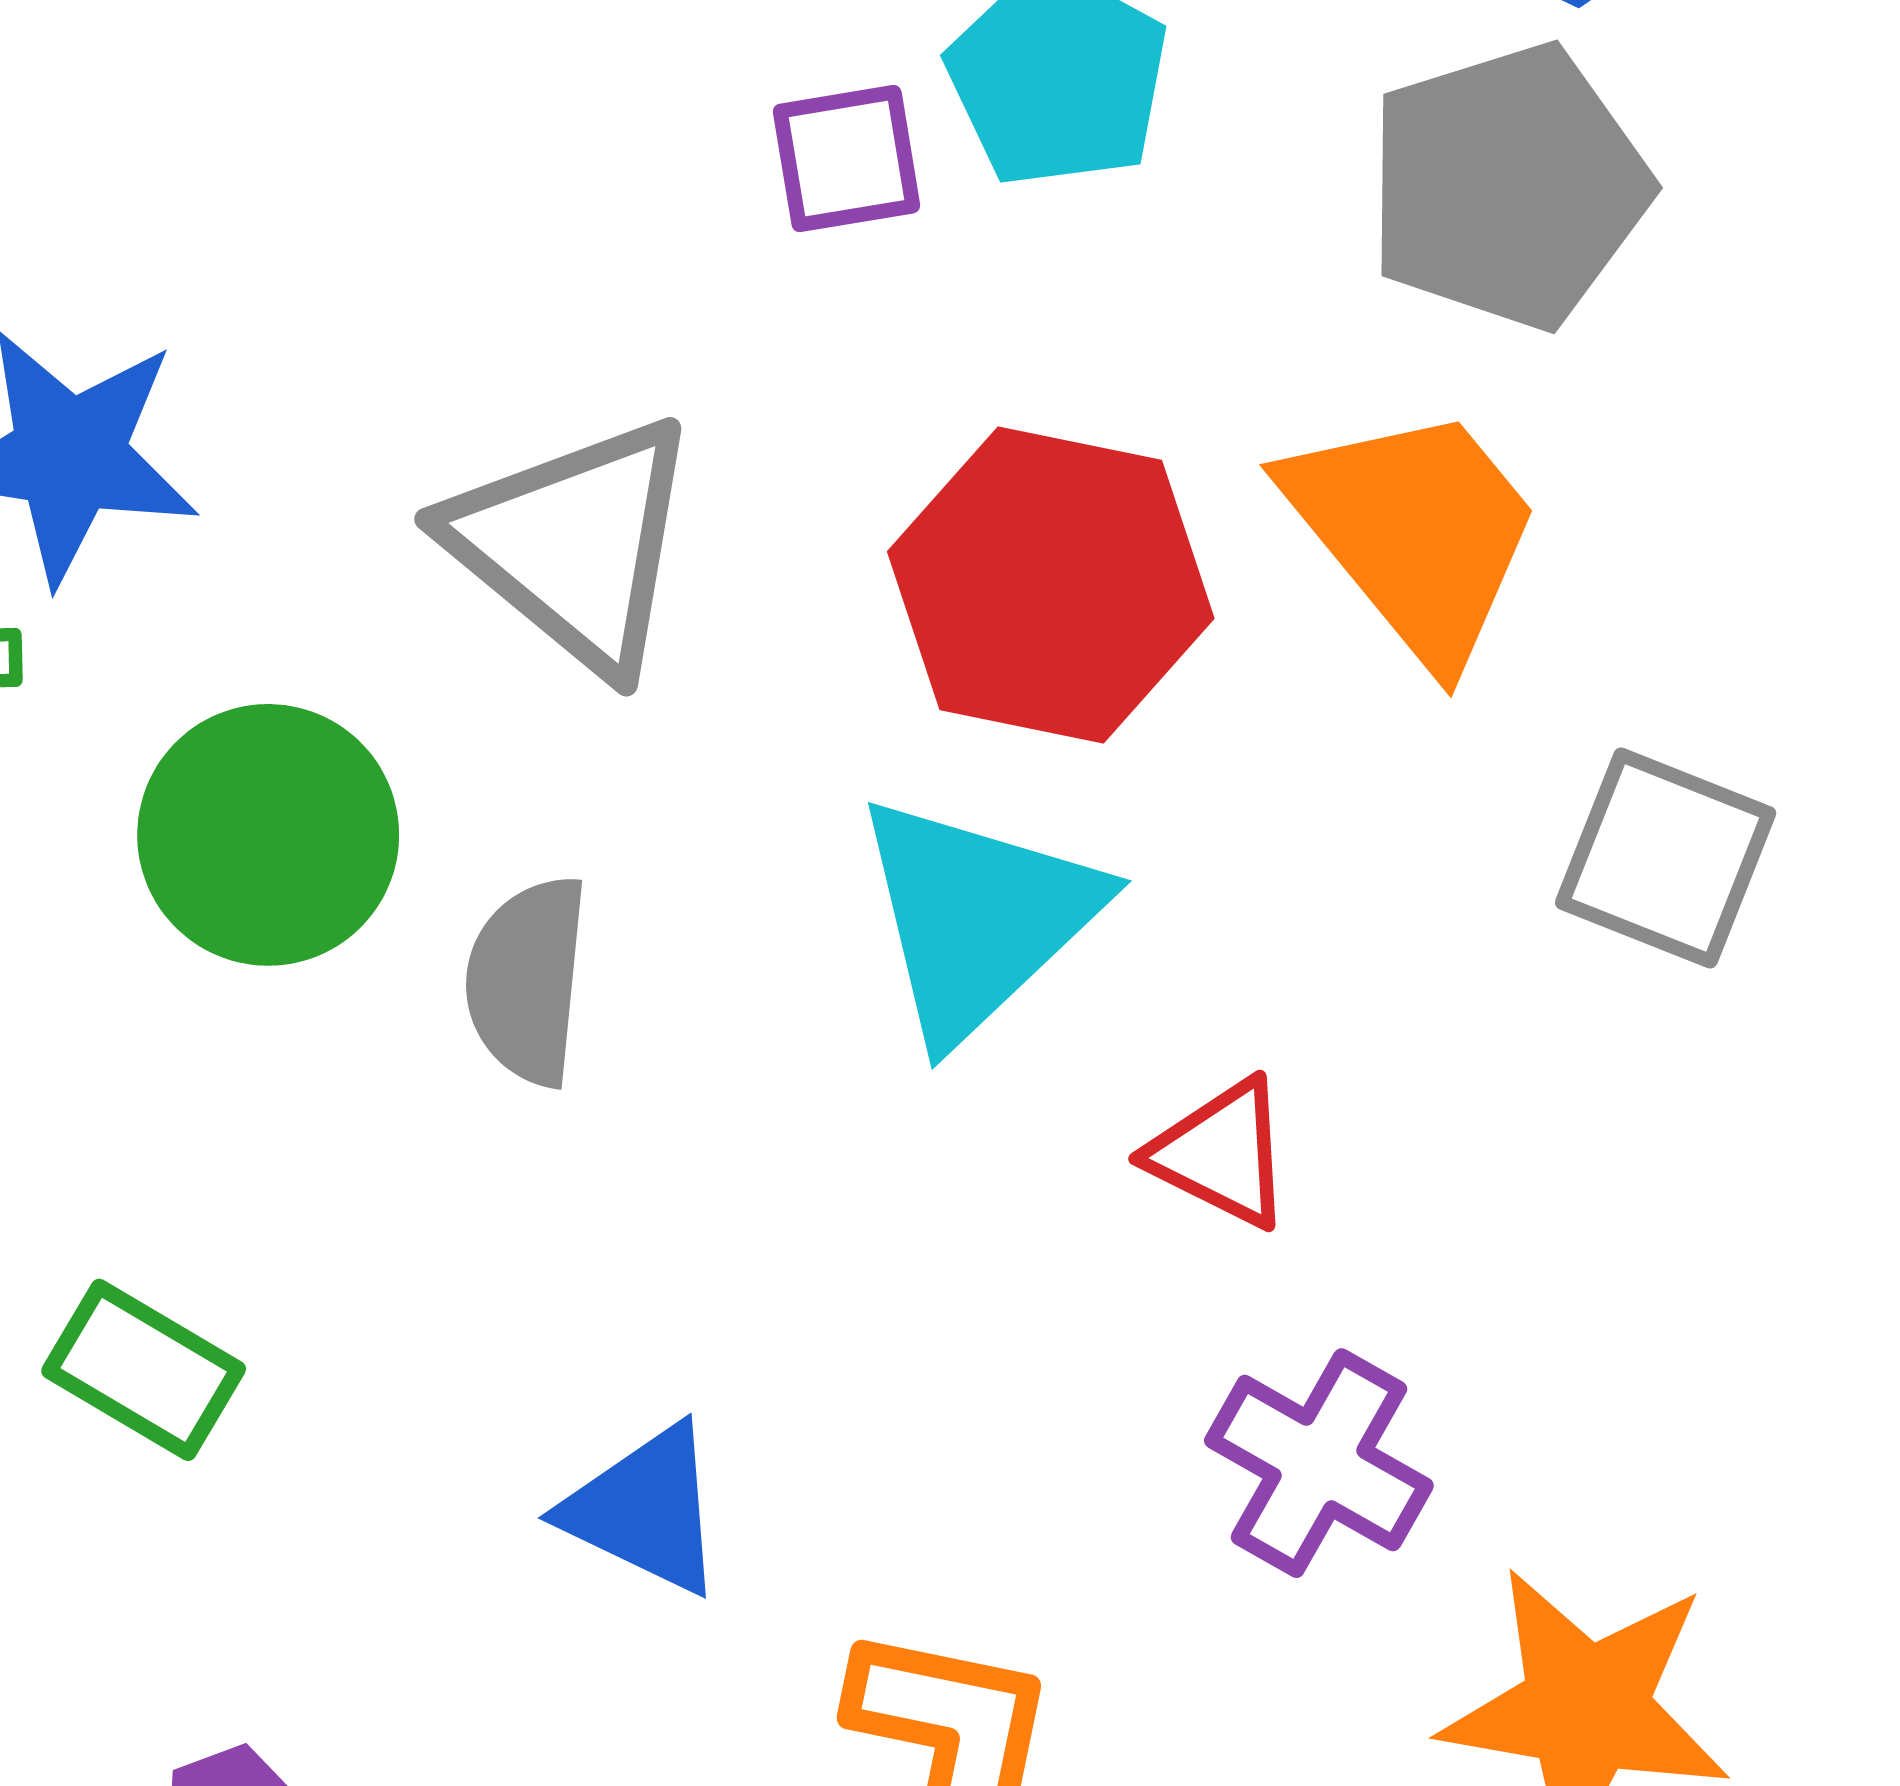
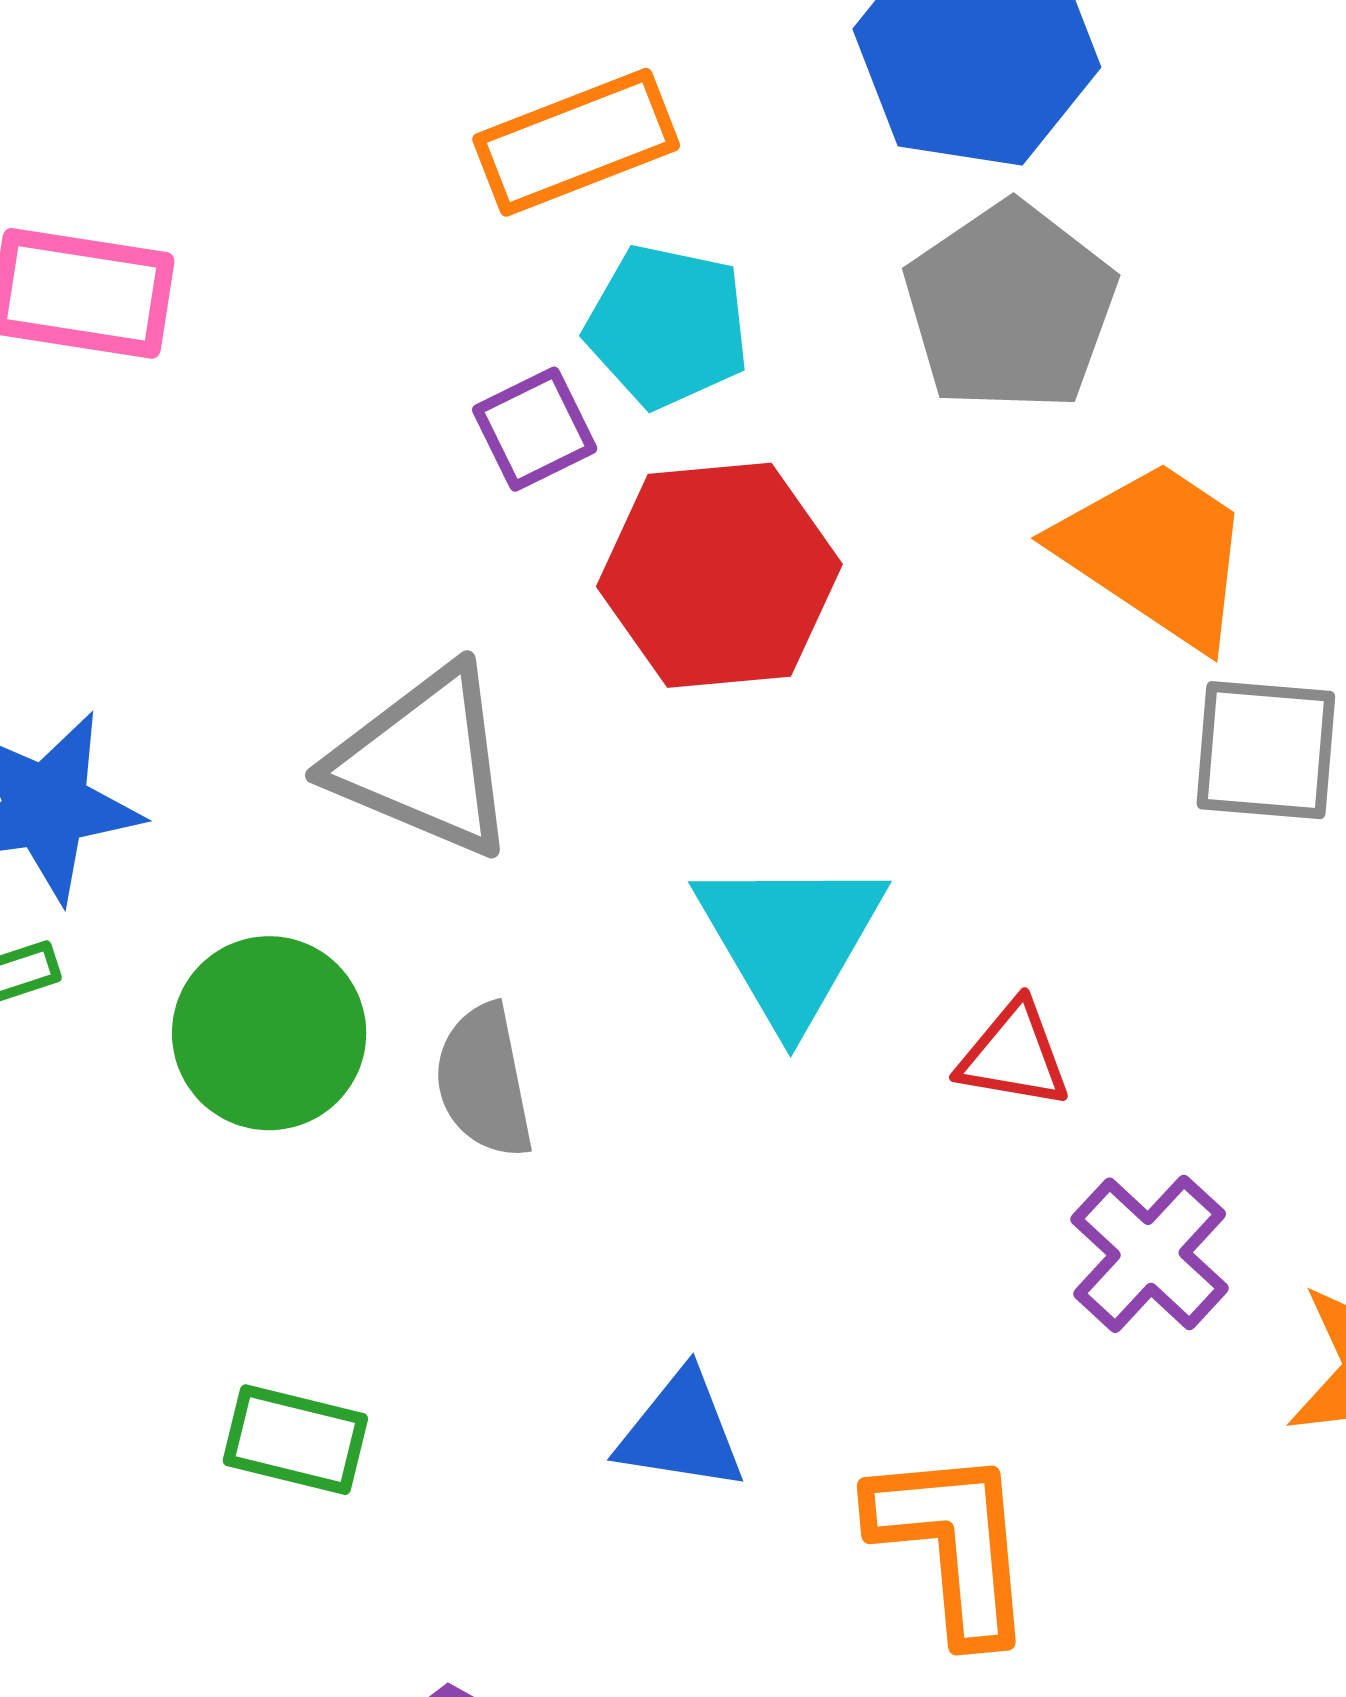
orange trapezoid: (1415, 532) -> (1156, 553), moved
red hexagon: (1051, 585) -> (719, 575), moved
purple cross: (1319, 1463) -> (1150, 1254), turned 30

